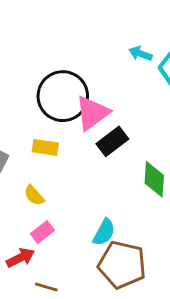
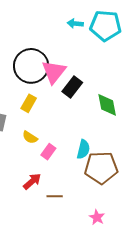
yellow rectangle: (45, 147) -> (29, 103), turned -54
pink rectangle: (43, 232) -> (48, 152), moved

